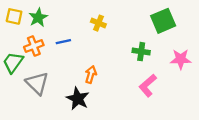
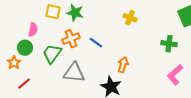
green star: (38, 18) -> (75, 13), turned -30
blue line: (63, 42) -> (96, 43), moved, turned 48
gray triangle: (37, 83) -> (74, 73), turned -40

